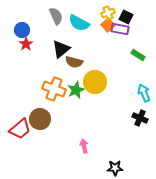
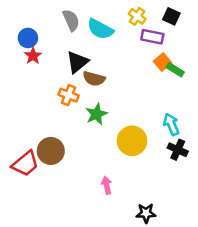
yellow cross: (108, 13) -> (137, 16), turned -32
black square: (126, 17) -> (171, 16), moved
orange square: (108, 25) -> (162, 62), moved
yellow circle: (95, 82) -> (132, 141), moved
orange cross: (54, 89) -> (69, 95), moved, size x0.7
cyan arrow: (144, 93) -> (171, 124), moved

